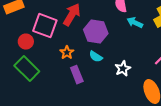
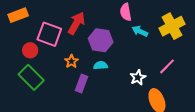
cyan semicircle: (96, 57) -> (101, 65), turned 144
white star: (123, 69) -> (138, 77), moved
purple rectangle: (77, 75) -> (81, 83), turned 42

